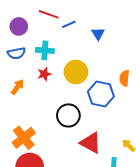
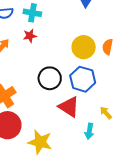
yellow circle: (76, 72) -> (84, 47), moved
blue hexagon: (101, 94) -> (83, 79), moved

